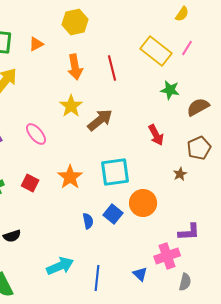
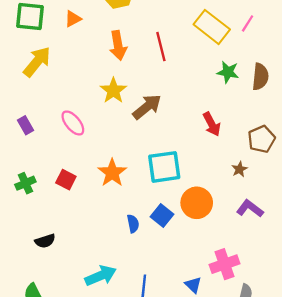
brown semicircle: (198, 107) -> (260, 77), moved, turned 125
purple L-shape: (189, 232) -> (250, 209), moved, turned -140

